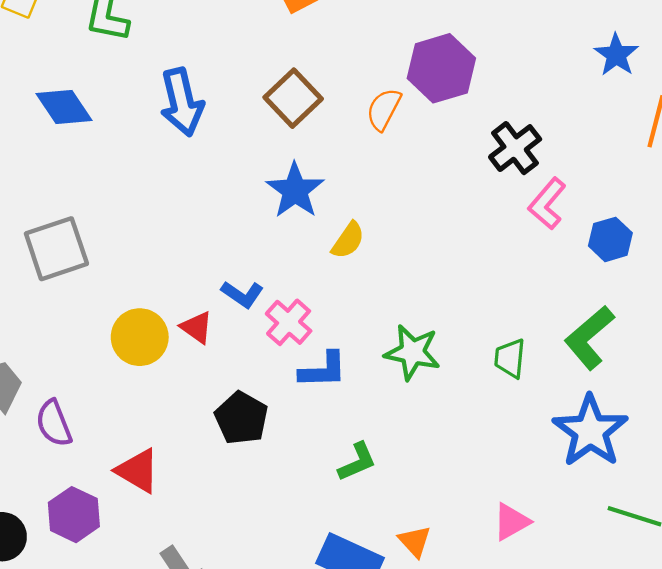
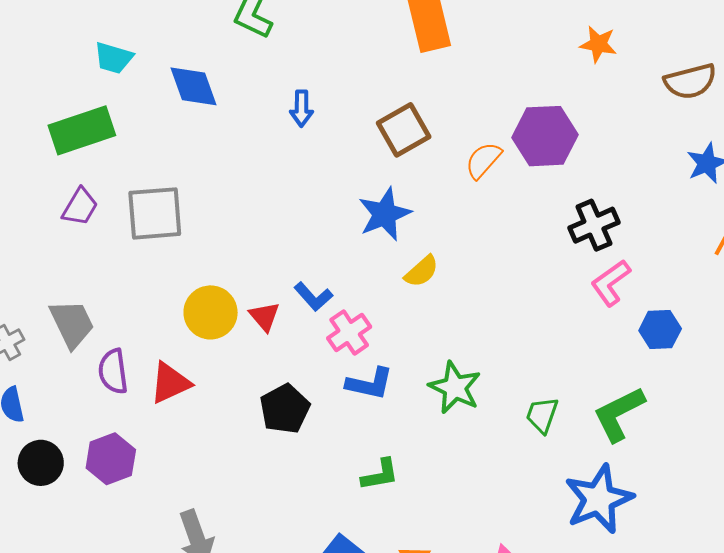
blue arrow: (182, 102) -> (302, 108), size x0.6
red triangle: (138, 471) -> (170, 383), moved, turned 51

